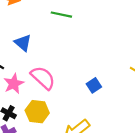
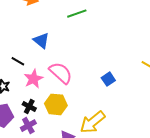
green line: (61, 15) -> (77, 14), turned -30

